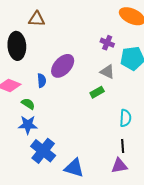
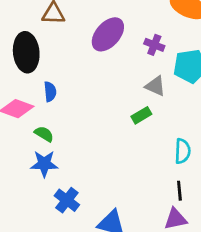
purple ellipse: (63, 66) -> (108, 34), moved
blue semicircle: (42, 81) -> (50, 92), moved
blue cross: (43, 151) -> (67, 200), size x0.7

